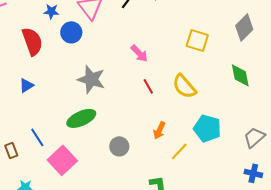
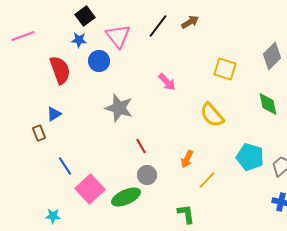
red line: (148, 86) -> (141, 146), moved
green ellipse: (81, 118) -> (126, 197), moved
cyan pentagon: (207, 128) -> (250, 157), moved
brown rectangle: (11, 150) -> (39, 133), moved

